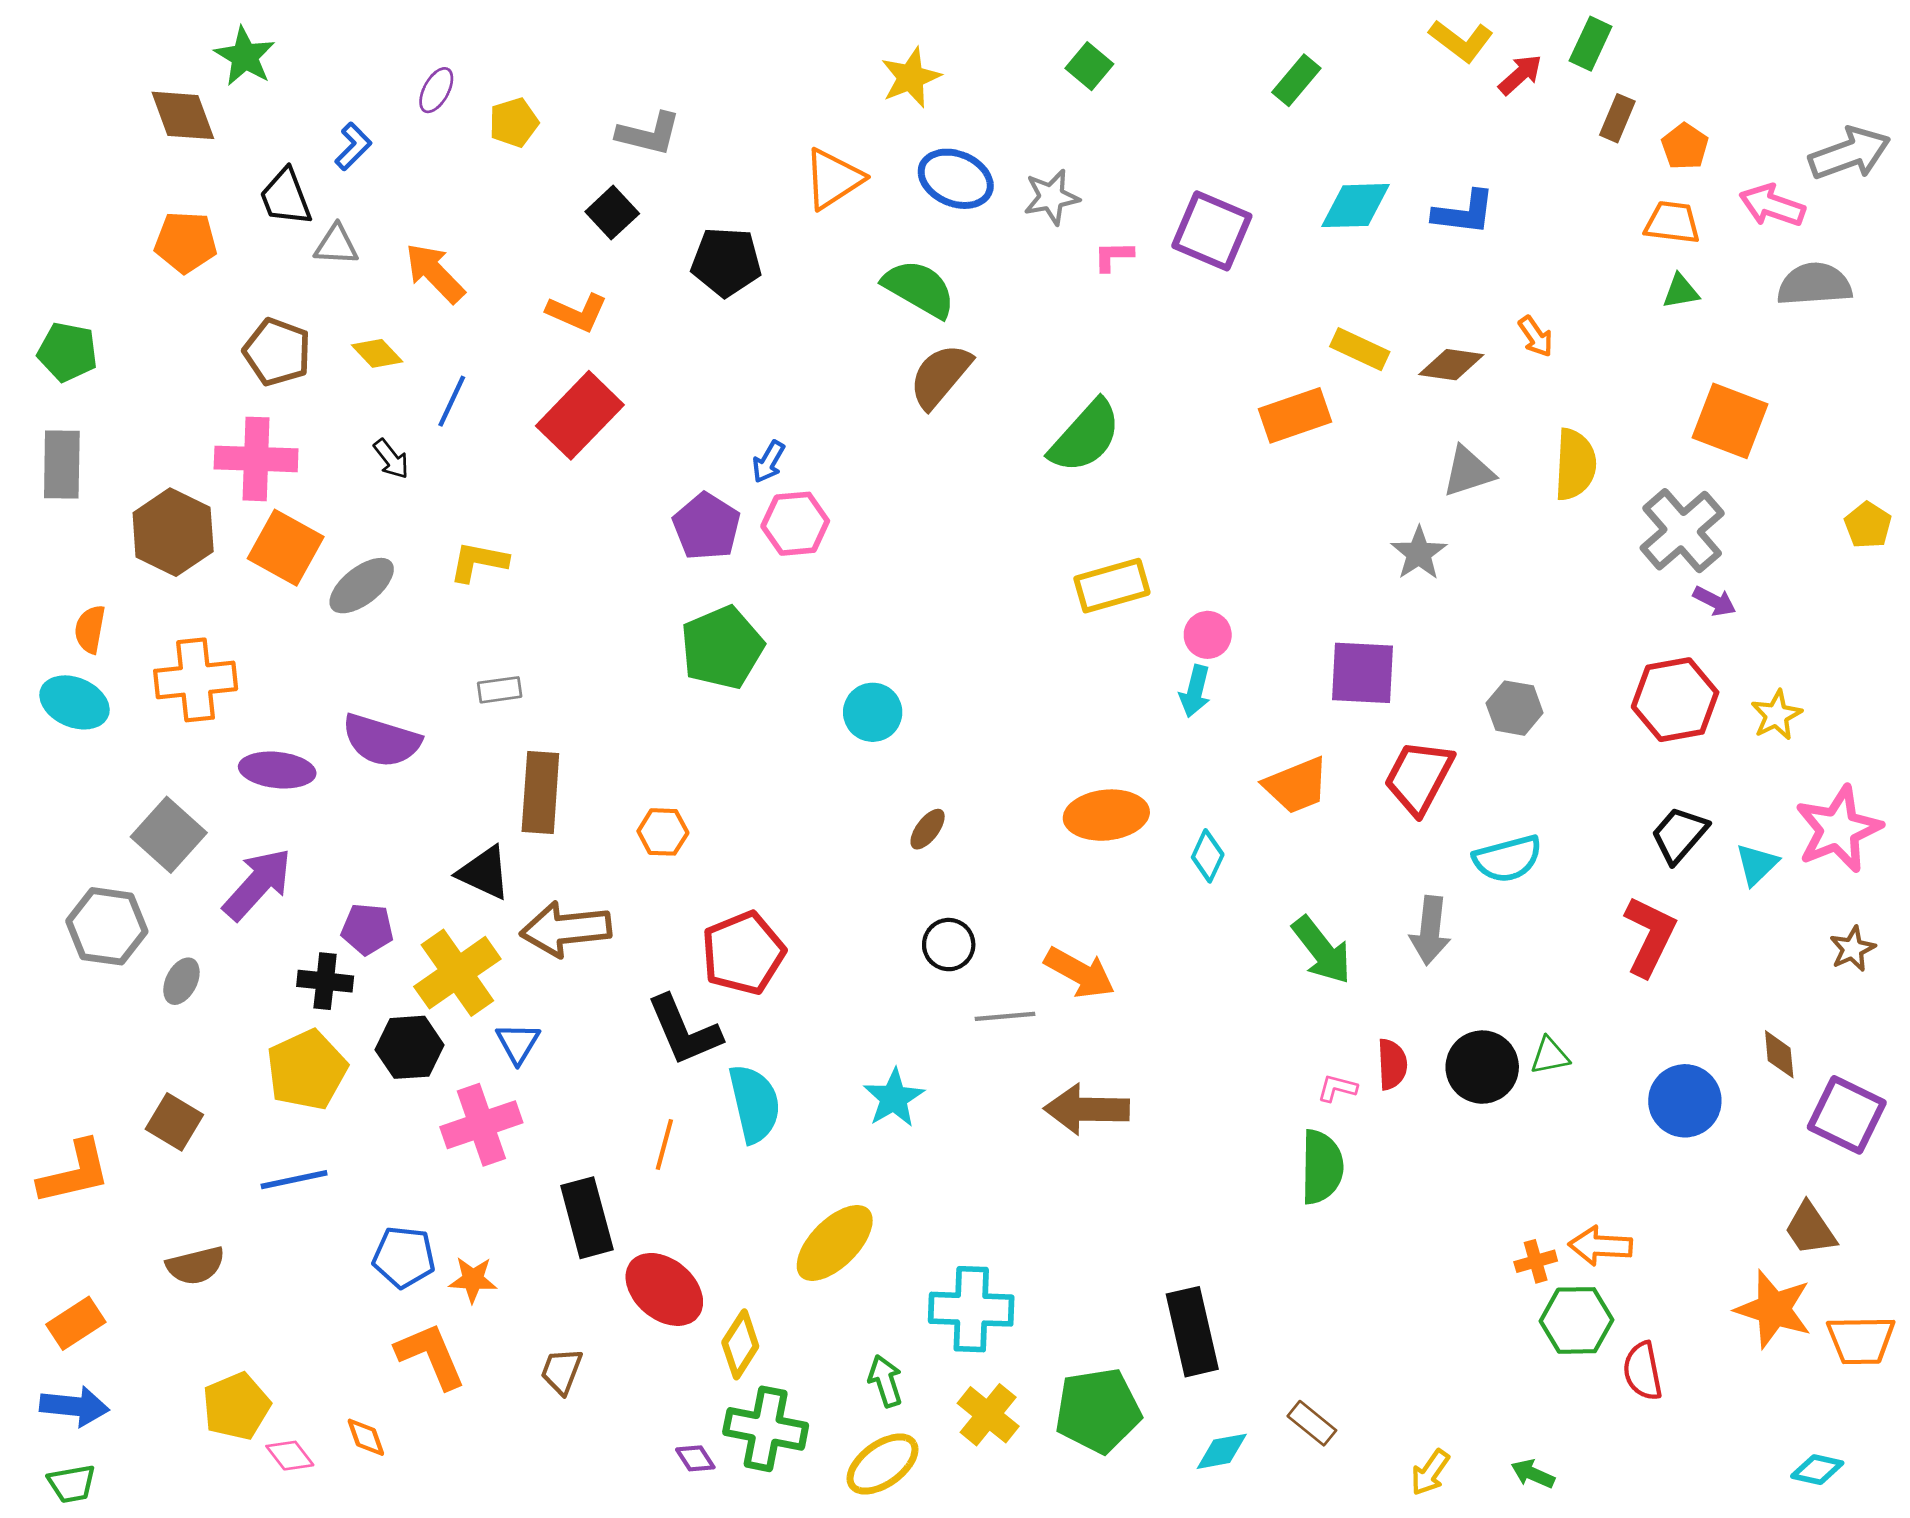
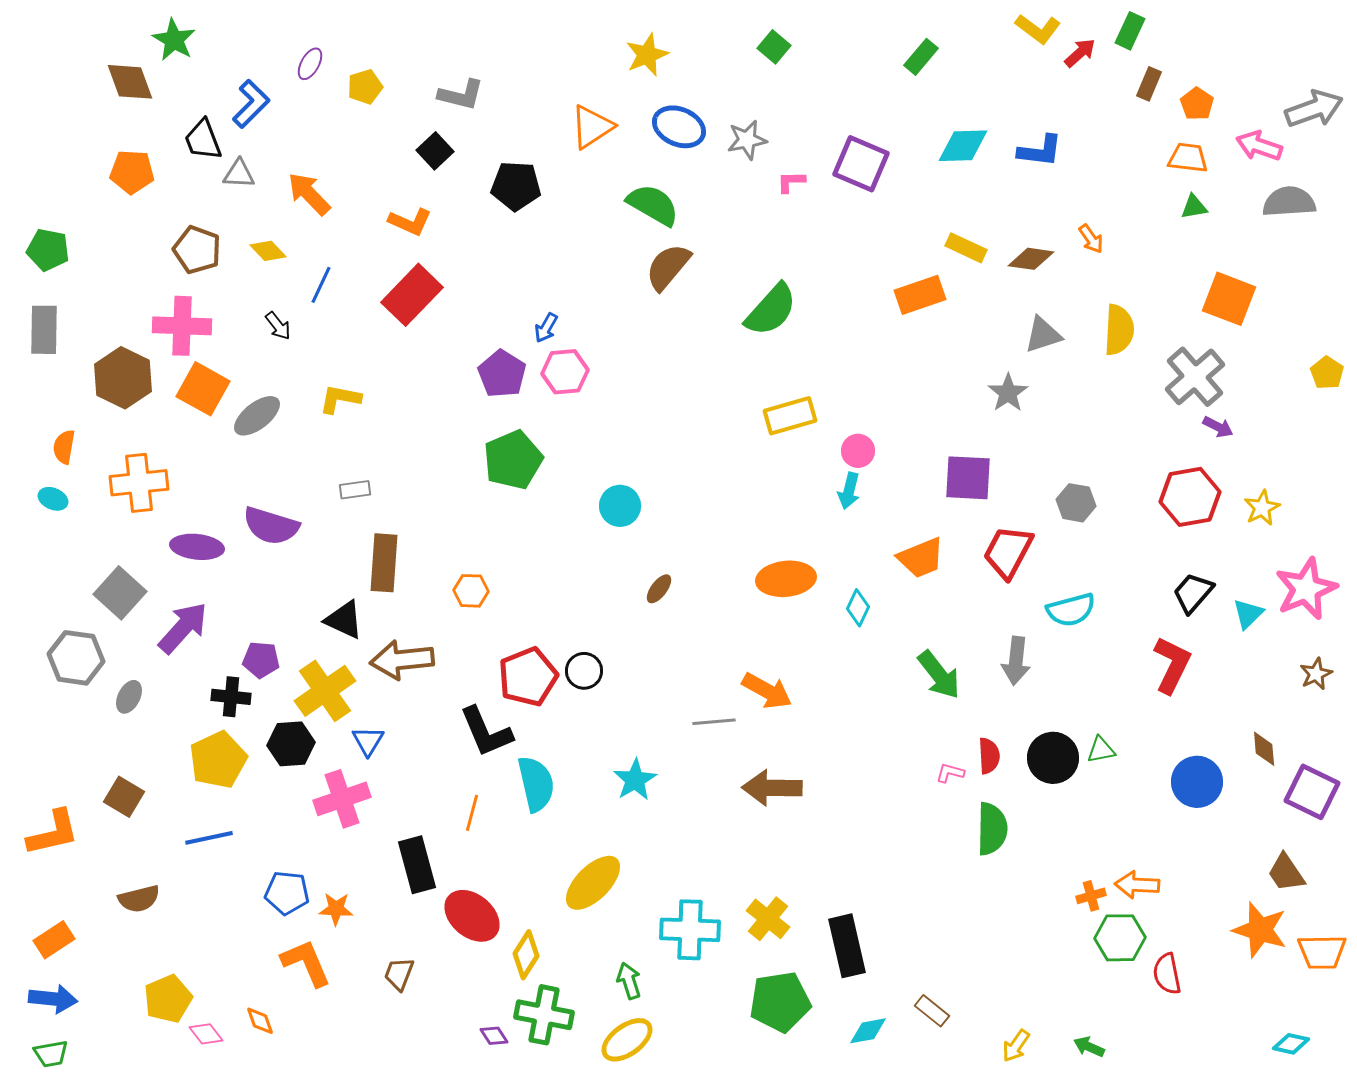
blue L-shape: (353, 146) -> (251, 104), size x1.4
cyan ellipse: (74, 702) -> (53, 499), size x0.6
black circle: (949, 945) -> (584, 671), moved
green semicircle: (1322, 1167) -> (992, 829), moved
yellow cross: (988, 1415) -> (768, 919), moved

